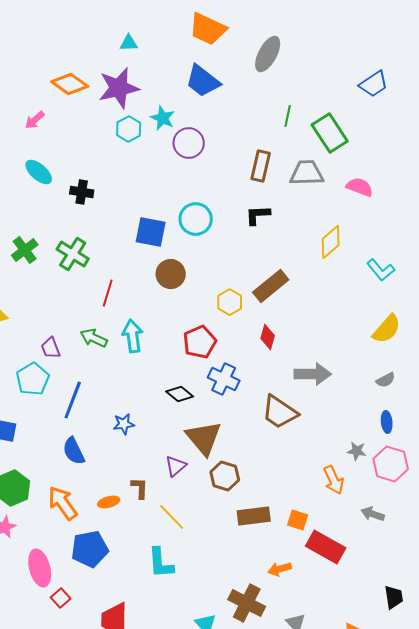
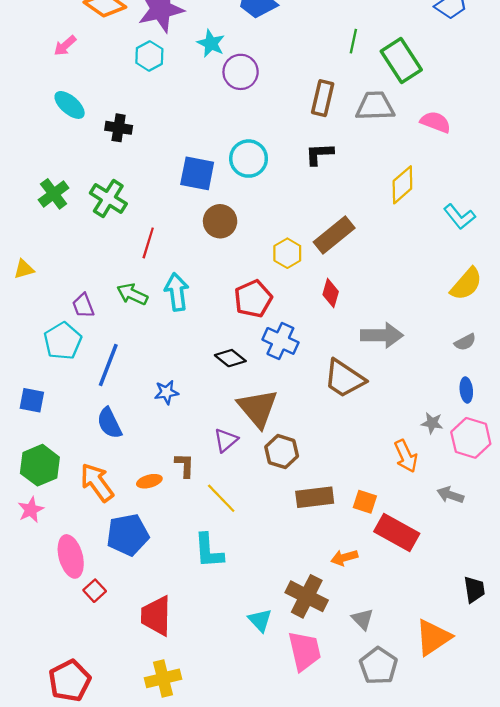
cyan hexagon: (129, 129) -> (149, 56), moved

